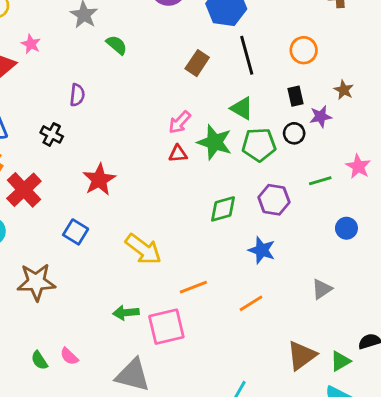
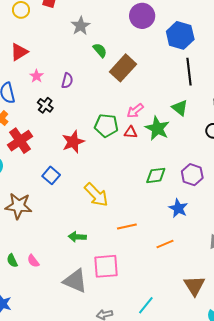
pink star: (31, 44) -> (36, 76), moved
brown rectangle: (197, 63) -> (123, 68), moved, size x1.5
green pentagon: (259, 145) -> (106, 125), moved
pink square: (166, 327) -> (106, 266), moved
brown triangle: (302, 356) -> (194, 286), turned -35

